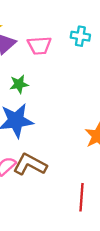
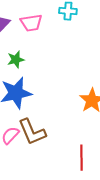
brown L-shape: (30, 165) -> (32, 132), turned -136

